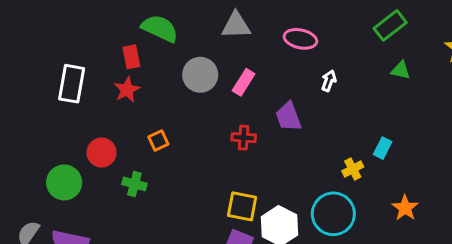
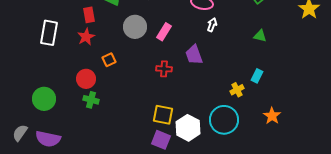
green triangle: (401, 70) -> (260, 36), moved
white arrow: (329, 81) -> (212, 25), moved
orange square: (158, 141) -> (109, 60), moved
red circle: (102, 153) -> (86, 79), moved

